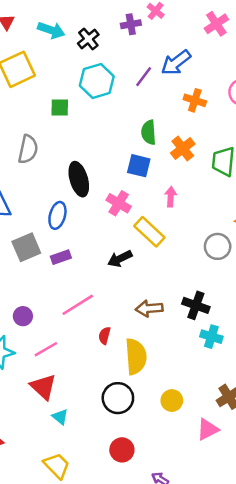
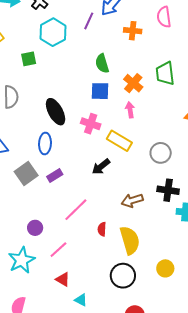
orange cross: (183, 149) -> (133, 83), moved
gray circle: (218, 246) -> (161, 153), moved
red triangle: (43, 387) -> (63, 279), size x0.7

